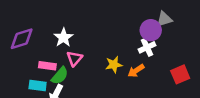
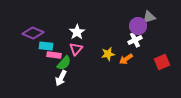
white star: (63, 38) -> (77, 32), moved
purple diamond: (22, 39) -> (33, 33), turned 40
cyan rectangle: (38, 85) -> (46, 46), moved

